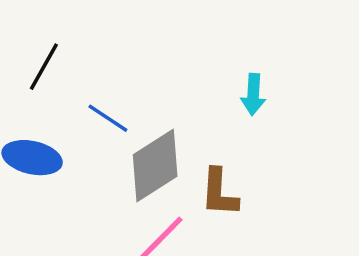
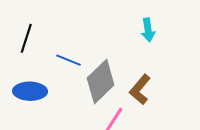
brown L-shape: (219, 193) -> (140, 89), turned 48

